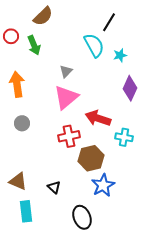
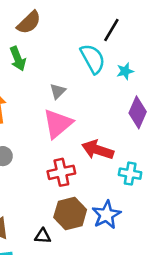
brown hexagon: (91, 158) -> (70, 214), moved
blue star: (103, 185) -> (106, 215), moved
black triangle: (54, 187) -> (43, 236), turned -40

